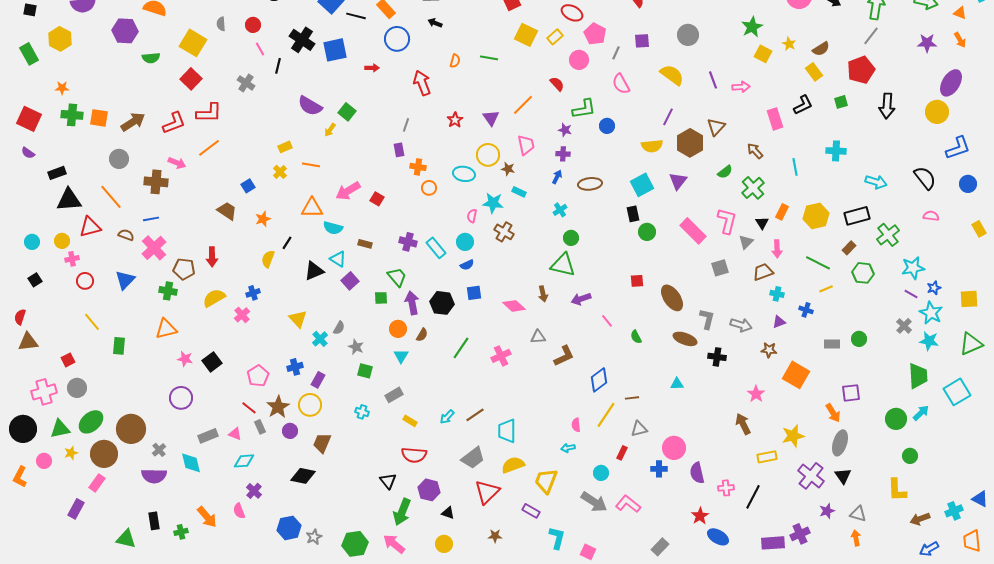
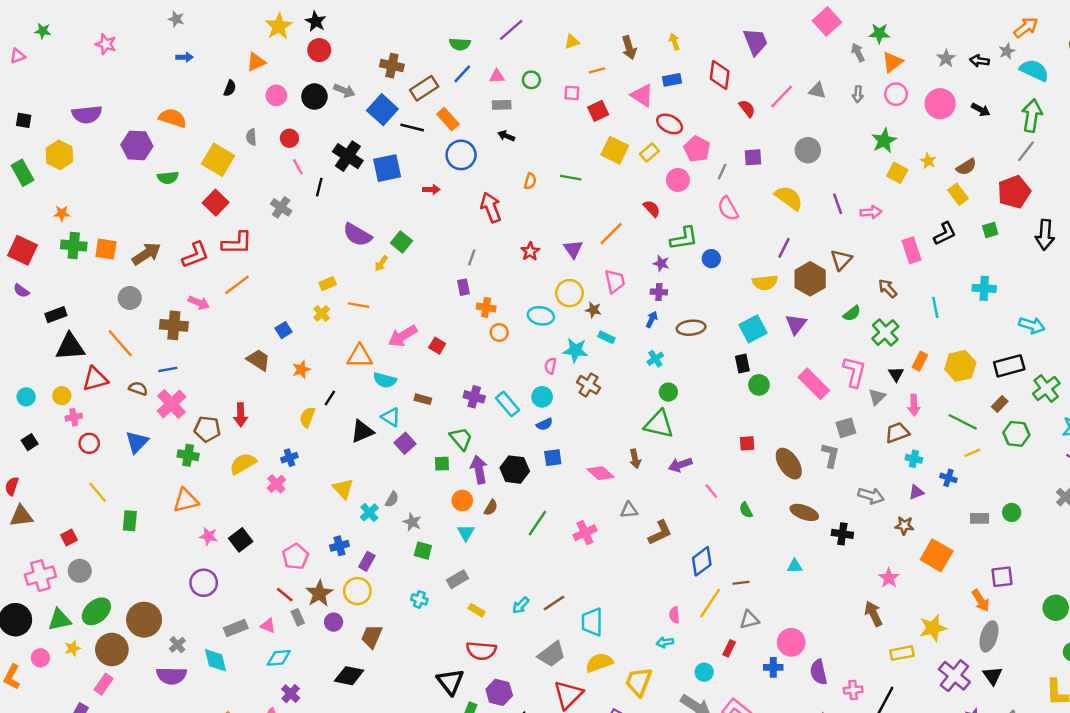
gray L-shape: (707, 319) -> (830, 455), moved
black triangle: (388, 481) -> (450, 682), size x1.4

